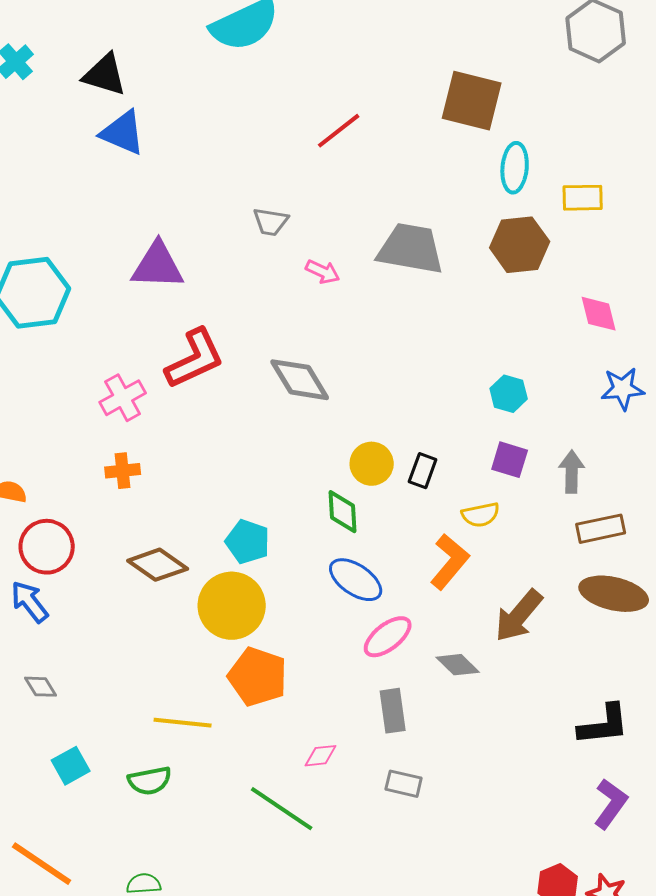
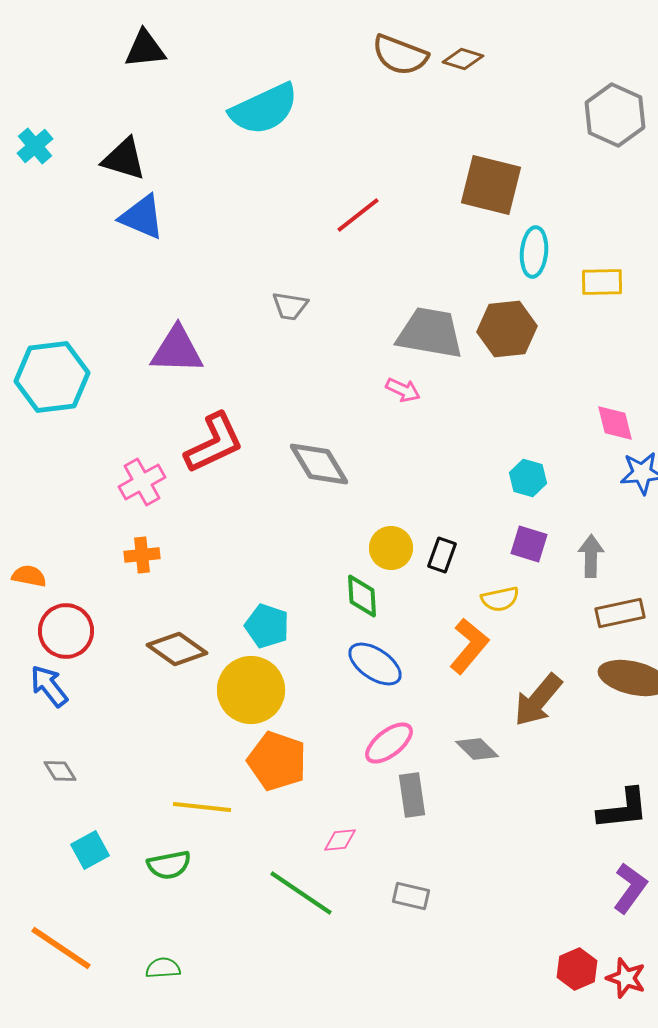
brown hexagon: (520, 245) -> (507, 329), moved
pink arrow: (323, 272) -> (403, 390), moved
pink diamond: (599, 314) -> (615, 423), moved
pink ellipse: (388, 637) -> (389, 743), moved
gray rectangle: (404, 784) -> (411, 896), moved

